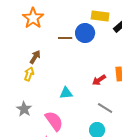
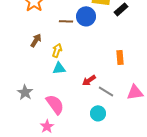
yellow arrow: (29, 74) -> (57, 50), moved
red arrow: (99, 80) -> (89, 80), moved
cyan triangle: (66, 93) -> (59, 68), moved

